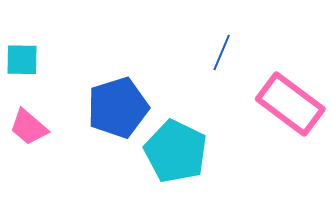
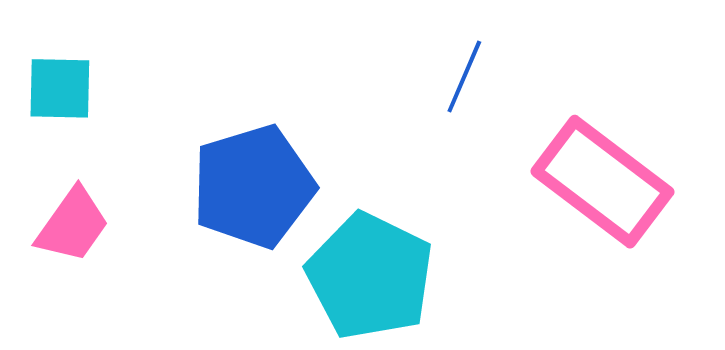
pink trapezoid: (29, 127) -> (73, 225), turned -96

